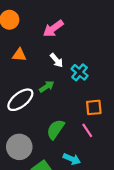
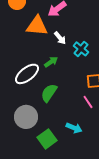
orange triangle: (19, 55) -> (37, 26), moved, size x1.6
green semicircle: (55, 129) -> (49, 93), moved

